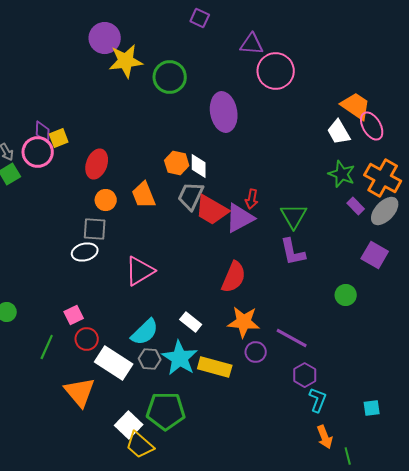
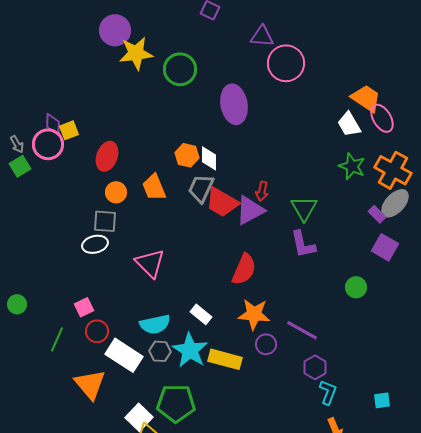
purple rectangle: (356, 206) -> (377, 214), moved
pink triangle: (140, 271) -> (150, 263), turned -44
cyan semicircle: (145, 332) -> (155, 324), turned 32

